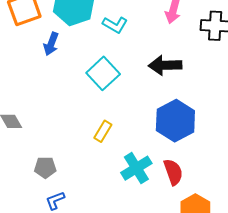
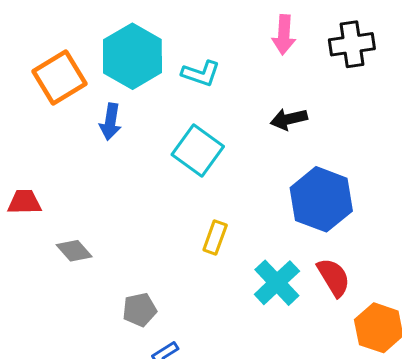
black arrow: (165, 65) -> (289, 119), size x0.7

